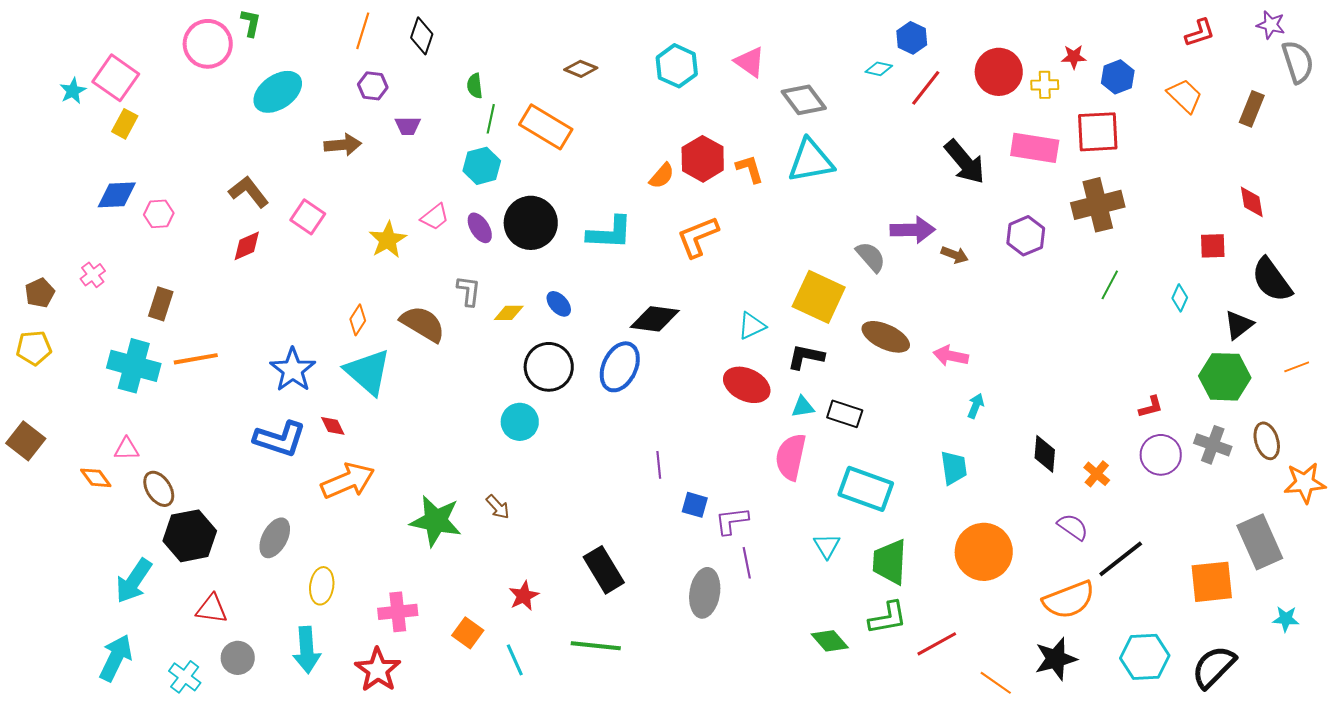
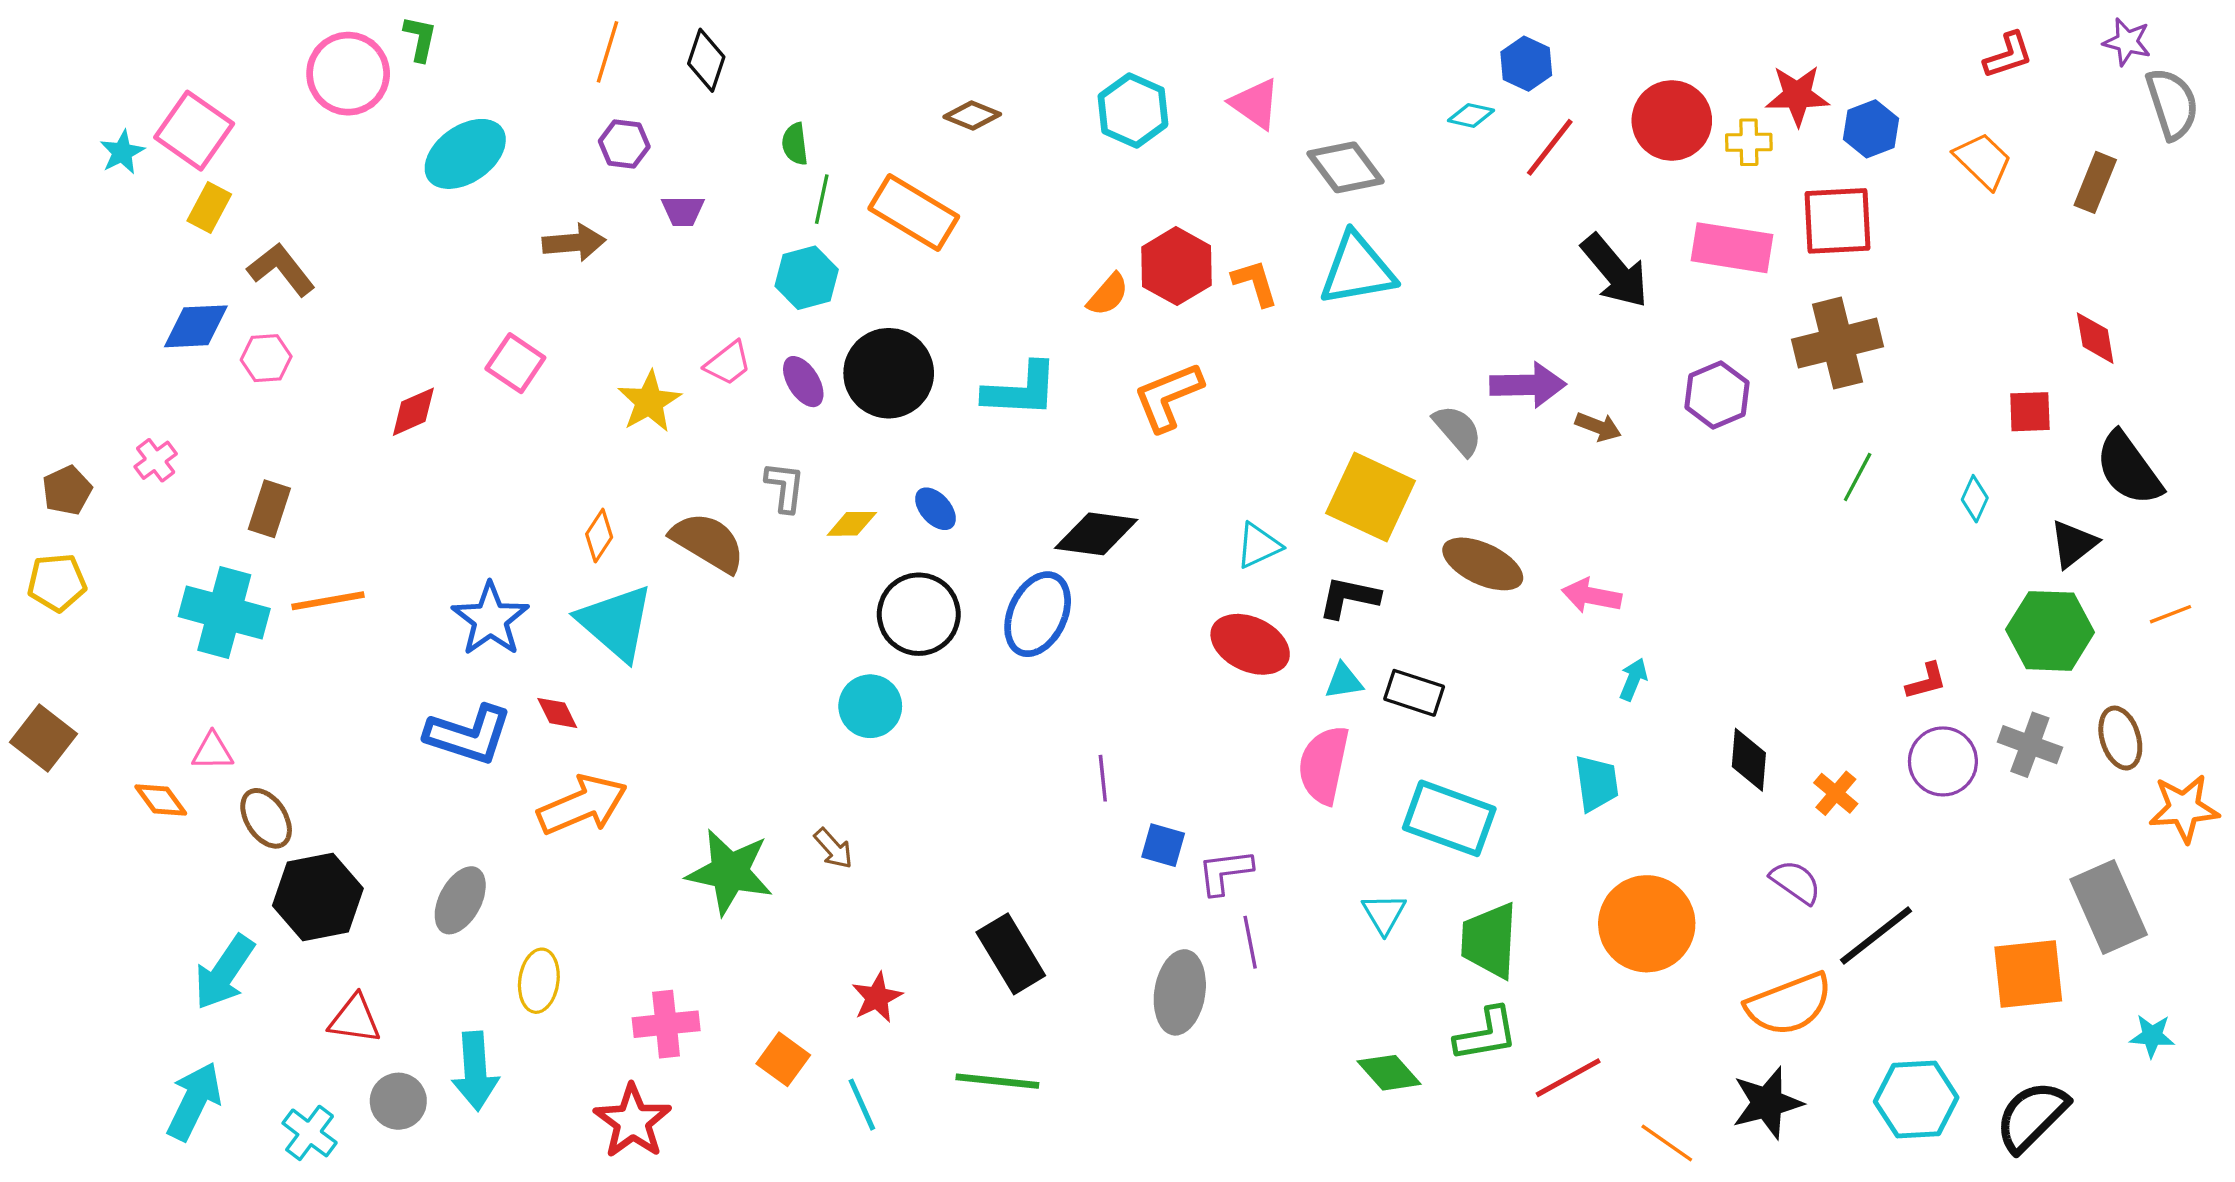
red star: (1074, 57) -> (1797, 95), size x1.5
brown L-shape: (249, 192) -> (281, 269), moved
cyan arrow: (307, 650) -> (475, 1071), moved

